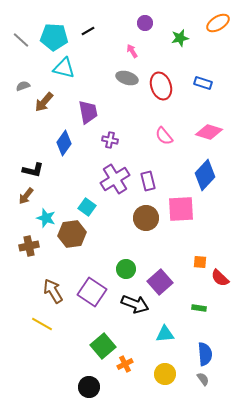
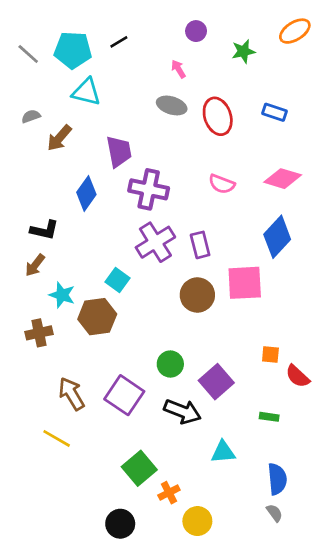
pink semicircle: (164, 136) -> (222, 184), turned -30
purple cross: (110, 140) -> (149, 189), size x1.8
yellow circle: (165, 374) -> (197, 521), moved

